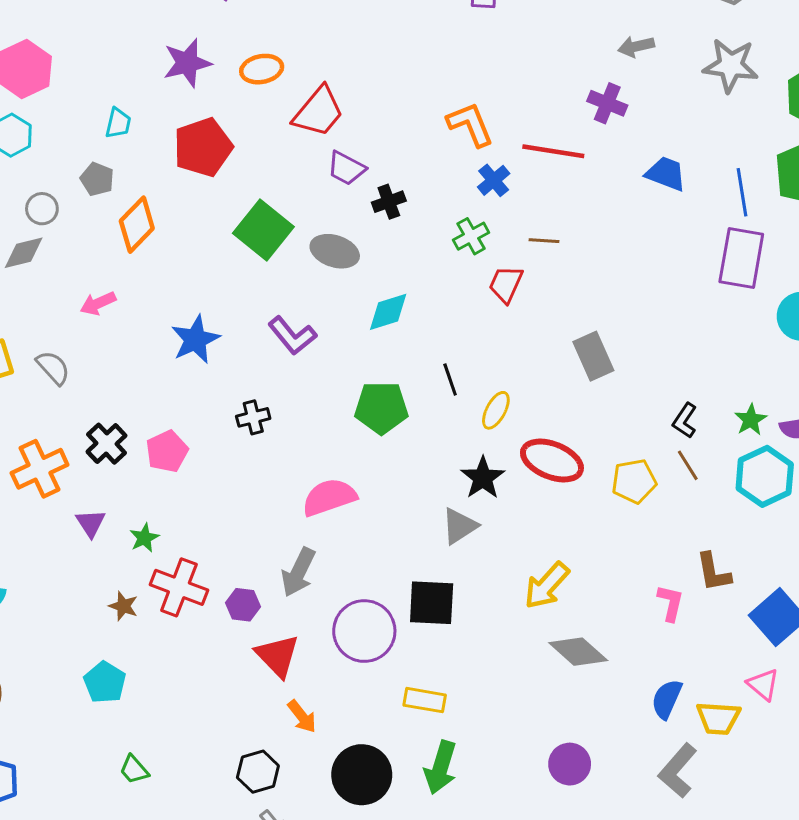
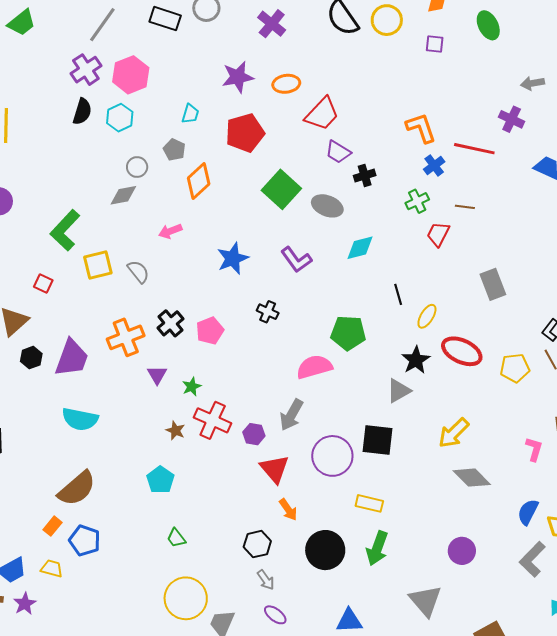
green pentagon: (381, 408) -> (348, 333), moved
black cross: (253, 417) -> (268, 312), turned 35

